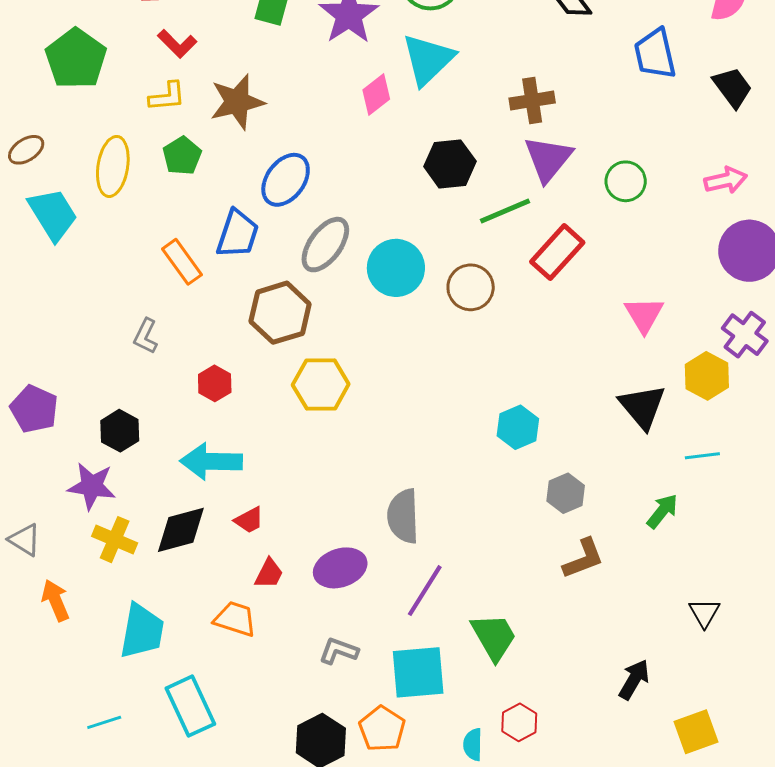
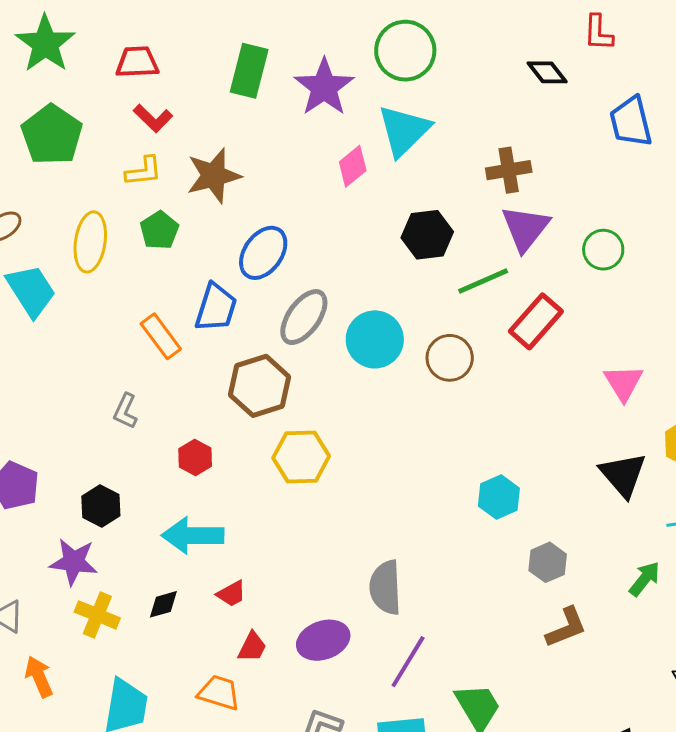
black diamond: (181, 530) -> (163, 604), size x0.6

